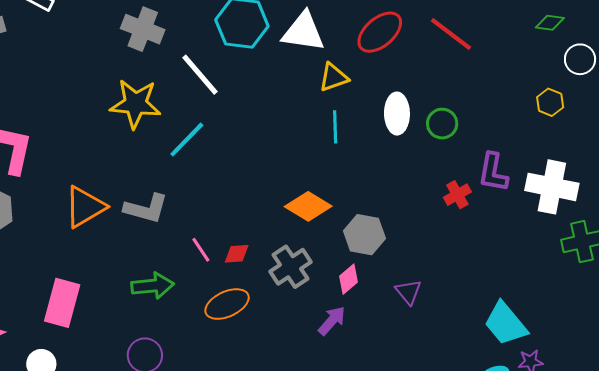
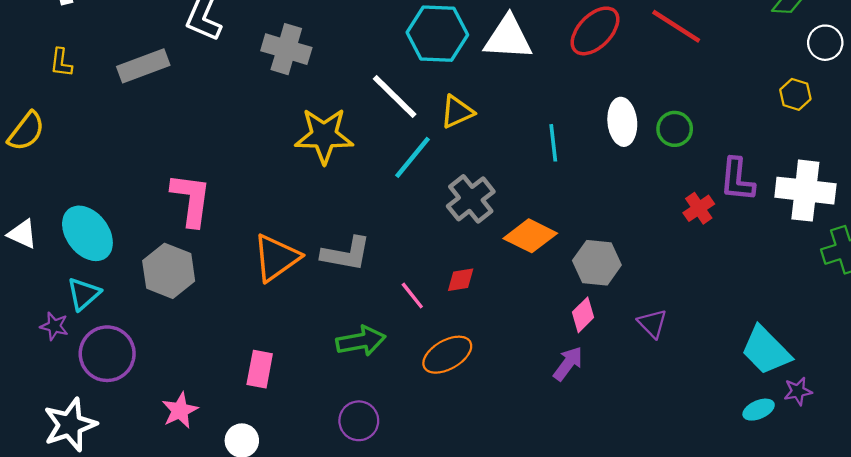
gray cross: (143, 29) -> (286, 49), moved
yellow triangle: (334, 77) -> (457, 112), moved
cyan line: (187, 140) -> (412, 157), moved
red diamond: (237, 254) -> (461, 280), moved
gray cross: (290, 267) -> (471, 199), moved
pink rectangle: (62, 303) -> (260, 369), size x0.7

